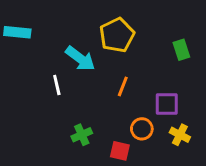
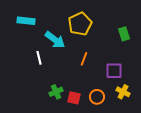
cyan rectangle: (17, 32) -> (26, 21), moved
orange circle: (142, 129) -> (97, 97), moved
red square: (120, 151) -> (74, 98), moved

